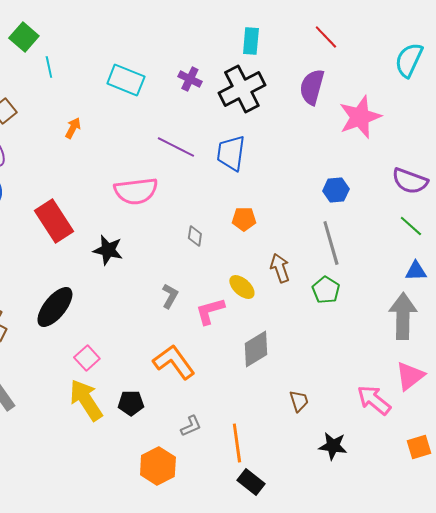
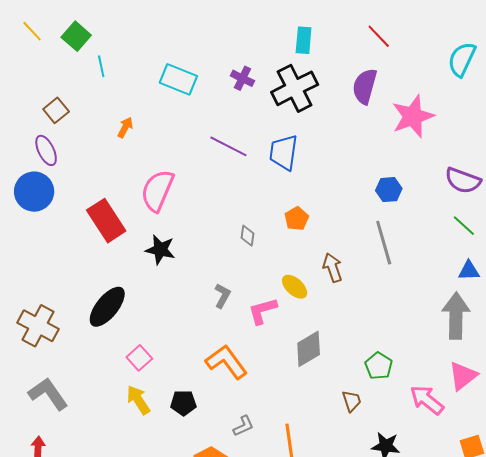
pink semicircle: (136, 191) -> (157, 191), moved, turned 120
orange pentagon: (244, 219) -> (297, 219), turned -30
green pentagon: (326, 290) -> (379, 366), moved
yellow arrow: (86, 400) -> (138, 400), size x0.7

